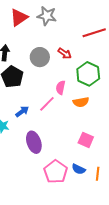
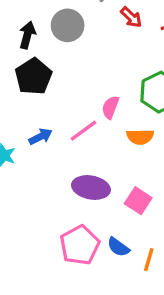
red arrow: (65, 53) -> (131, 17), moved
gray circle: (40, 57) -> (68, 25), moved
purple ellipse: (34, 142) -> (91, 188), moved, turned -70

